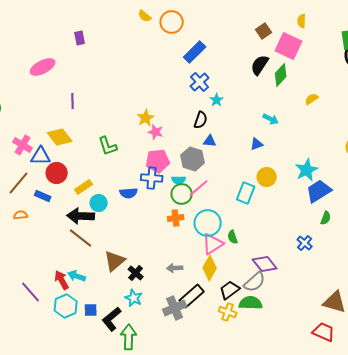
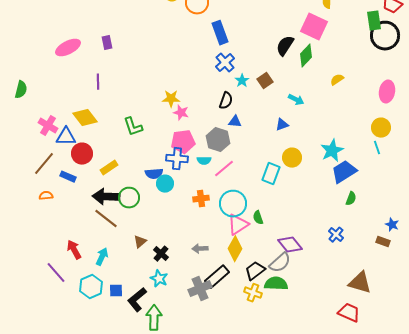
brown square: (264, 31) -> (265, 81), moved
purple rectangle: (80, 38) -> (107, 43), moved
blue rectangle: (195, 52) -> (220, 33), turned -65
yellow star: (146, 118) -> (171, 99), turned 30
green circle: (182, 194) -> (129, 198), moved
cyan circle: (99, 203) -> (165, 184), moved
blue cross: (305, 243) -> (336, 235), moved
brown triangle: (115, 261) -> (140, 242), size x0.6
cyan arrow: (77, 276) -> (102, 257), turned 96
red arrow: (62, 280) -> (74, 250), moved

